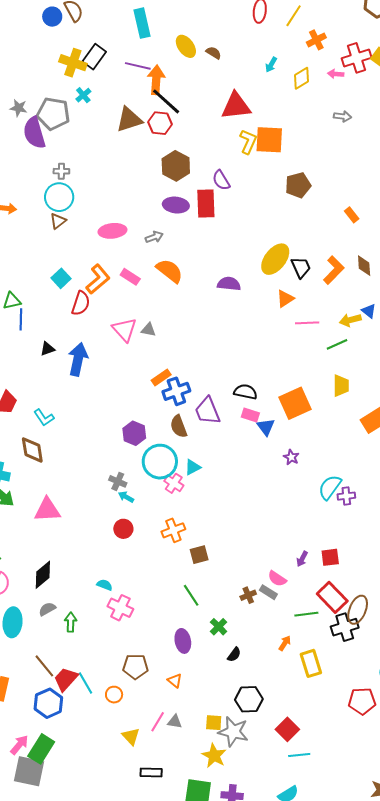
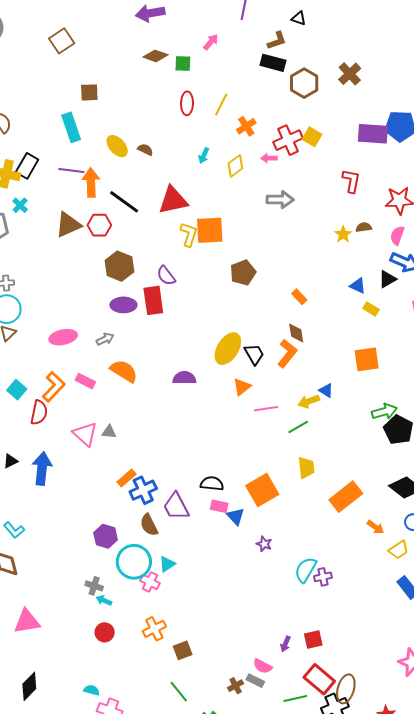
black line: (166, 101) -> (124, 202), moved
gray arrow: (343, 116) -> (280, 200), size x1.5
brown diamond: (364, 266) -> (296, 333), moved

